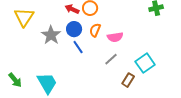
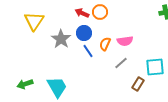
orange semicircle: (95, 30) -> (105, 44), moved
cyan square: (145, 63) -> (155, 67), turned 30
green arrow: (15, 80) -> (25, 84), turned 112

